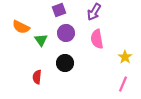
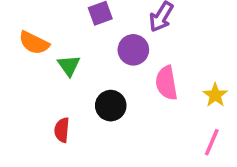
purple circle: (66, 33) -> (133, 50), moved
pink semicircle: (97, 39) -> (166, 83), moved

